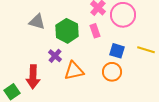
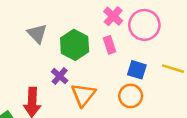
gray triangle: (37, 22) -> (37, 34), turned 30
orange triangle: (74, 71) -> (83, 95), turned -40

